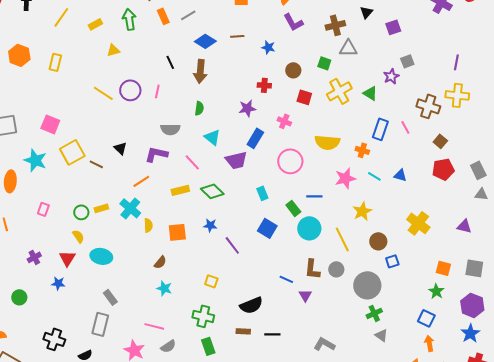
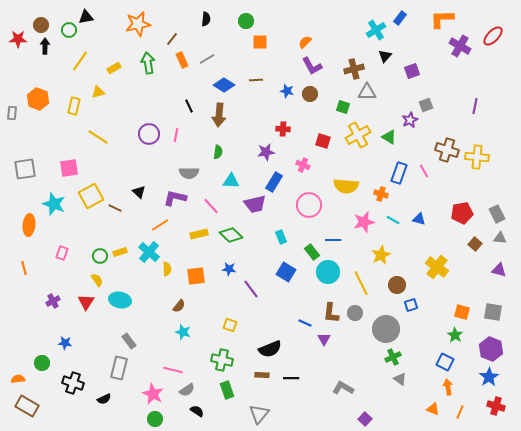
yellow triangle: (113, 50) -> (98, 92), moved
brown circle: (293, 70) -> (310, 94), moved
yellow line: (103, 93) -> (98, 137), moved
yellow cross: (457, 95) -> (477, 157), moved
pink square: (50, 124) -> (69, 168), turned -30
cyan triangle: (212, 137) -> (231, 181), turned -36
brown square: (440, 141) -> (475, 244), moved
purple triangle: (464, 226) -> (499, 270), moved
blue star: (58, 283) -> (65, 343), moved
green circle: (19, 297) -> (42, 363), moved

